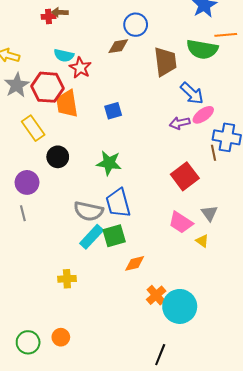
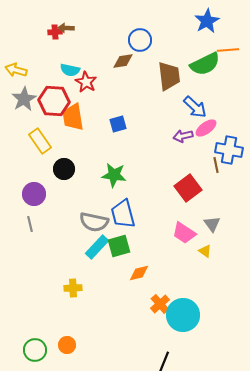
green semicircle: (202, 49) -> (205, 64), turned -36

